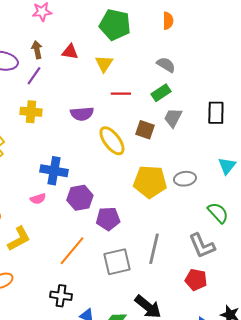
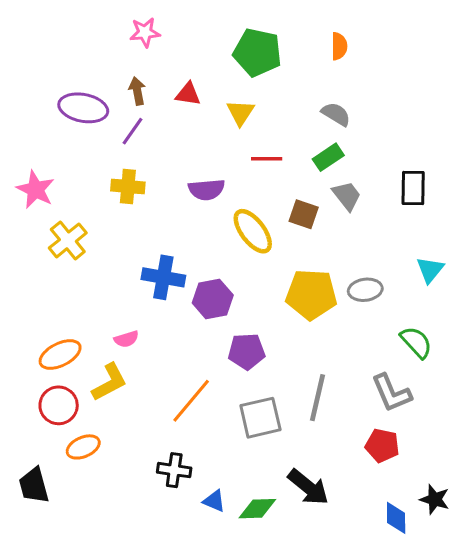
gray trapezoid: (173, 118) -> (347, 196), turned 115
purple hexagon: (80, 198) -> (213, 299), moved
pink semicircle: (38, 199) -> (126, 339), moved

